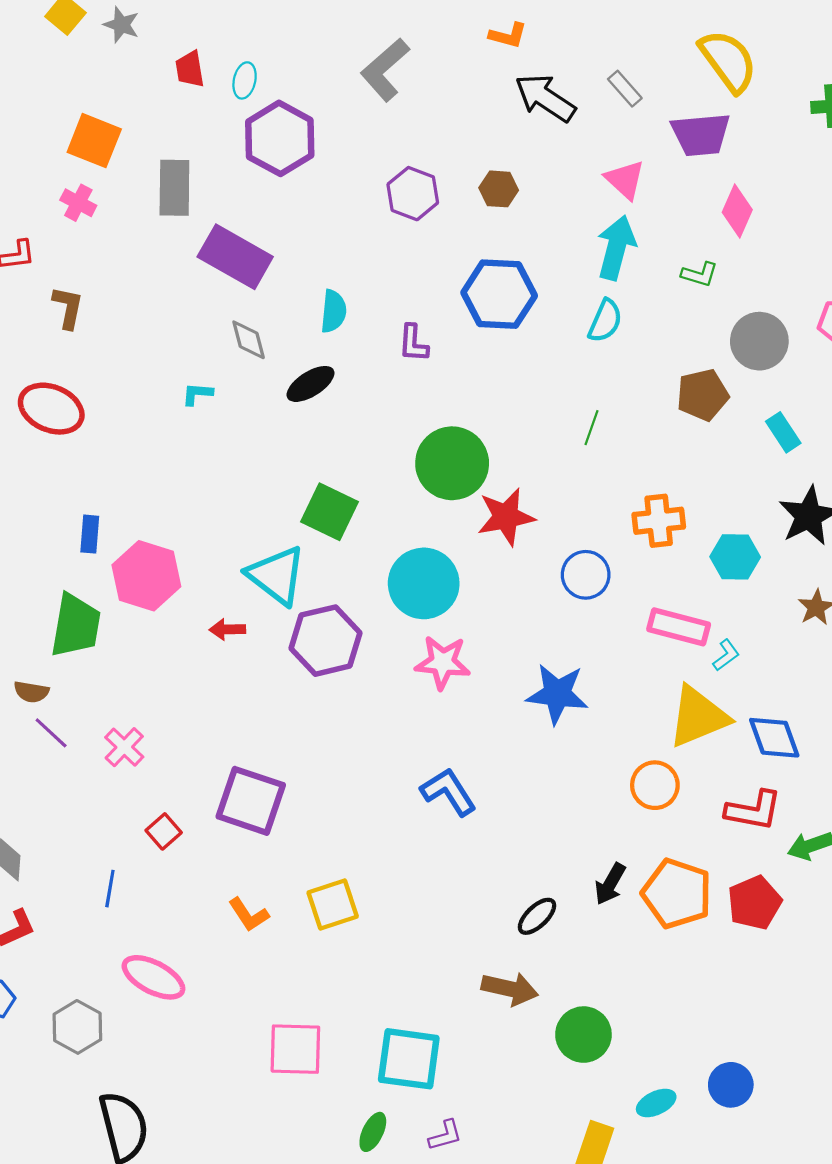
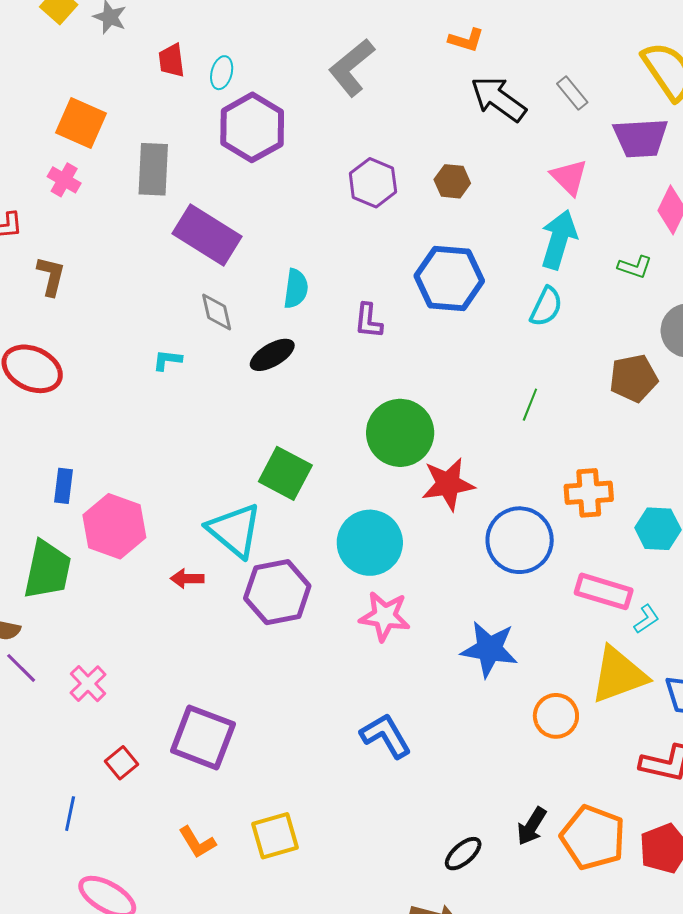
blue circle: (586, 575) -> (520, 540), size x1.5
orange circle: (655, 785) -> (556, 716), moved

